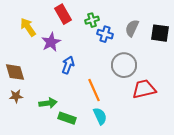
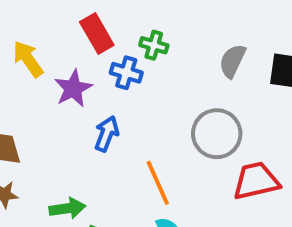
green cross: (92, 20) -> (154, 45), turned 32
blue cross: (105, 34) -> (126, 73), moved

